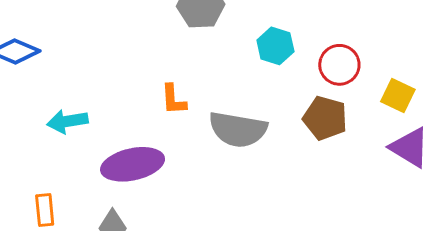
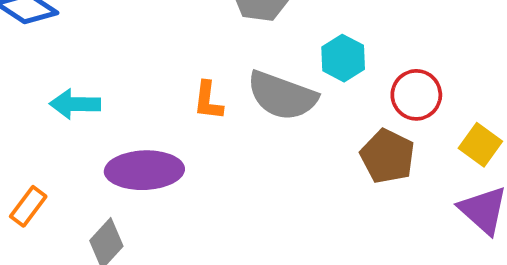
gray semicircle: (238, 129) -> (282, 96), moved
orange rectangle: (45, 210) -> (28, 206), turned 32

